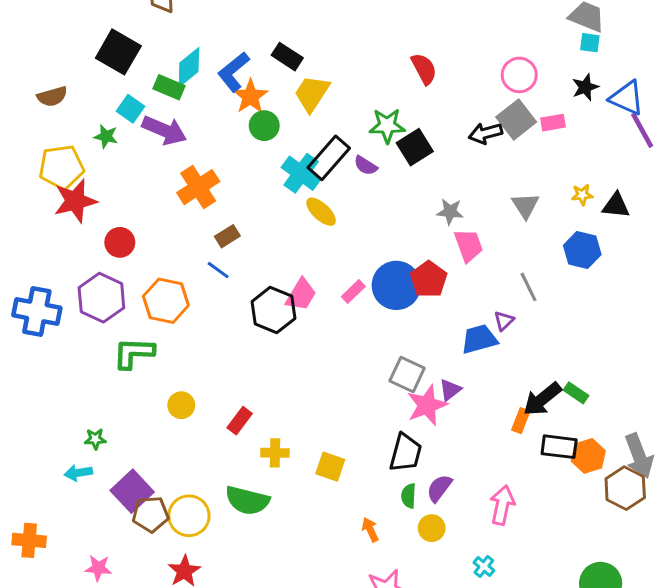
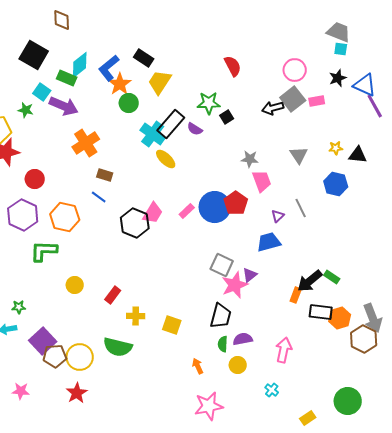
black square: (415, 147) -> (227, 117), size x0.6
brown rectangle: (227, 236) -> (105, 175), turned 49
purple triangle: (504, 321) -> (278, 216), moved
purple semicircle: (439, 488) -> (243, 339), turned 42

